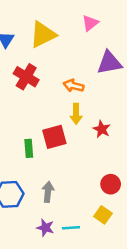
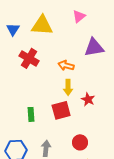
yellow triangle: (43, 35) -> (42, 25), turned 30
red square: (54, 137) -> (61, 110), moved
red circle: (111, 184) -> (80, 142), moved

